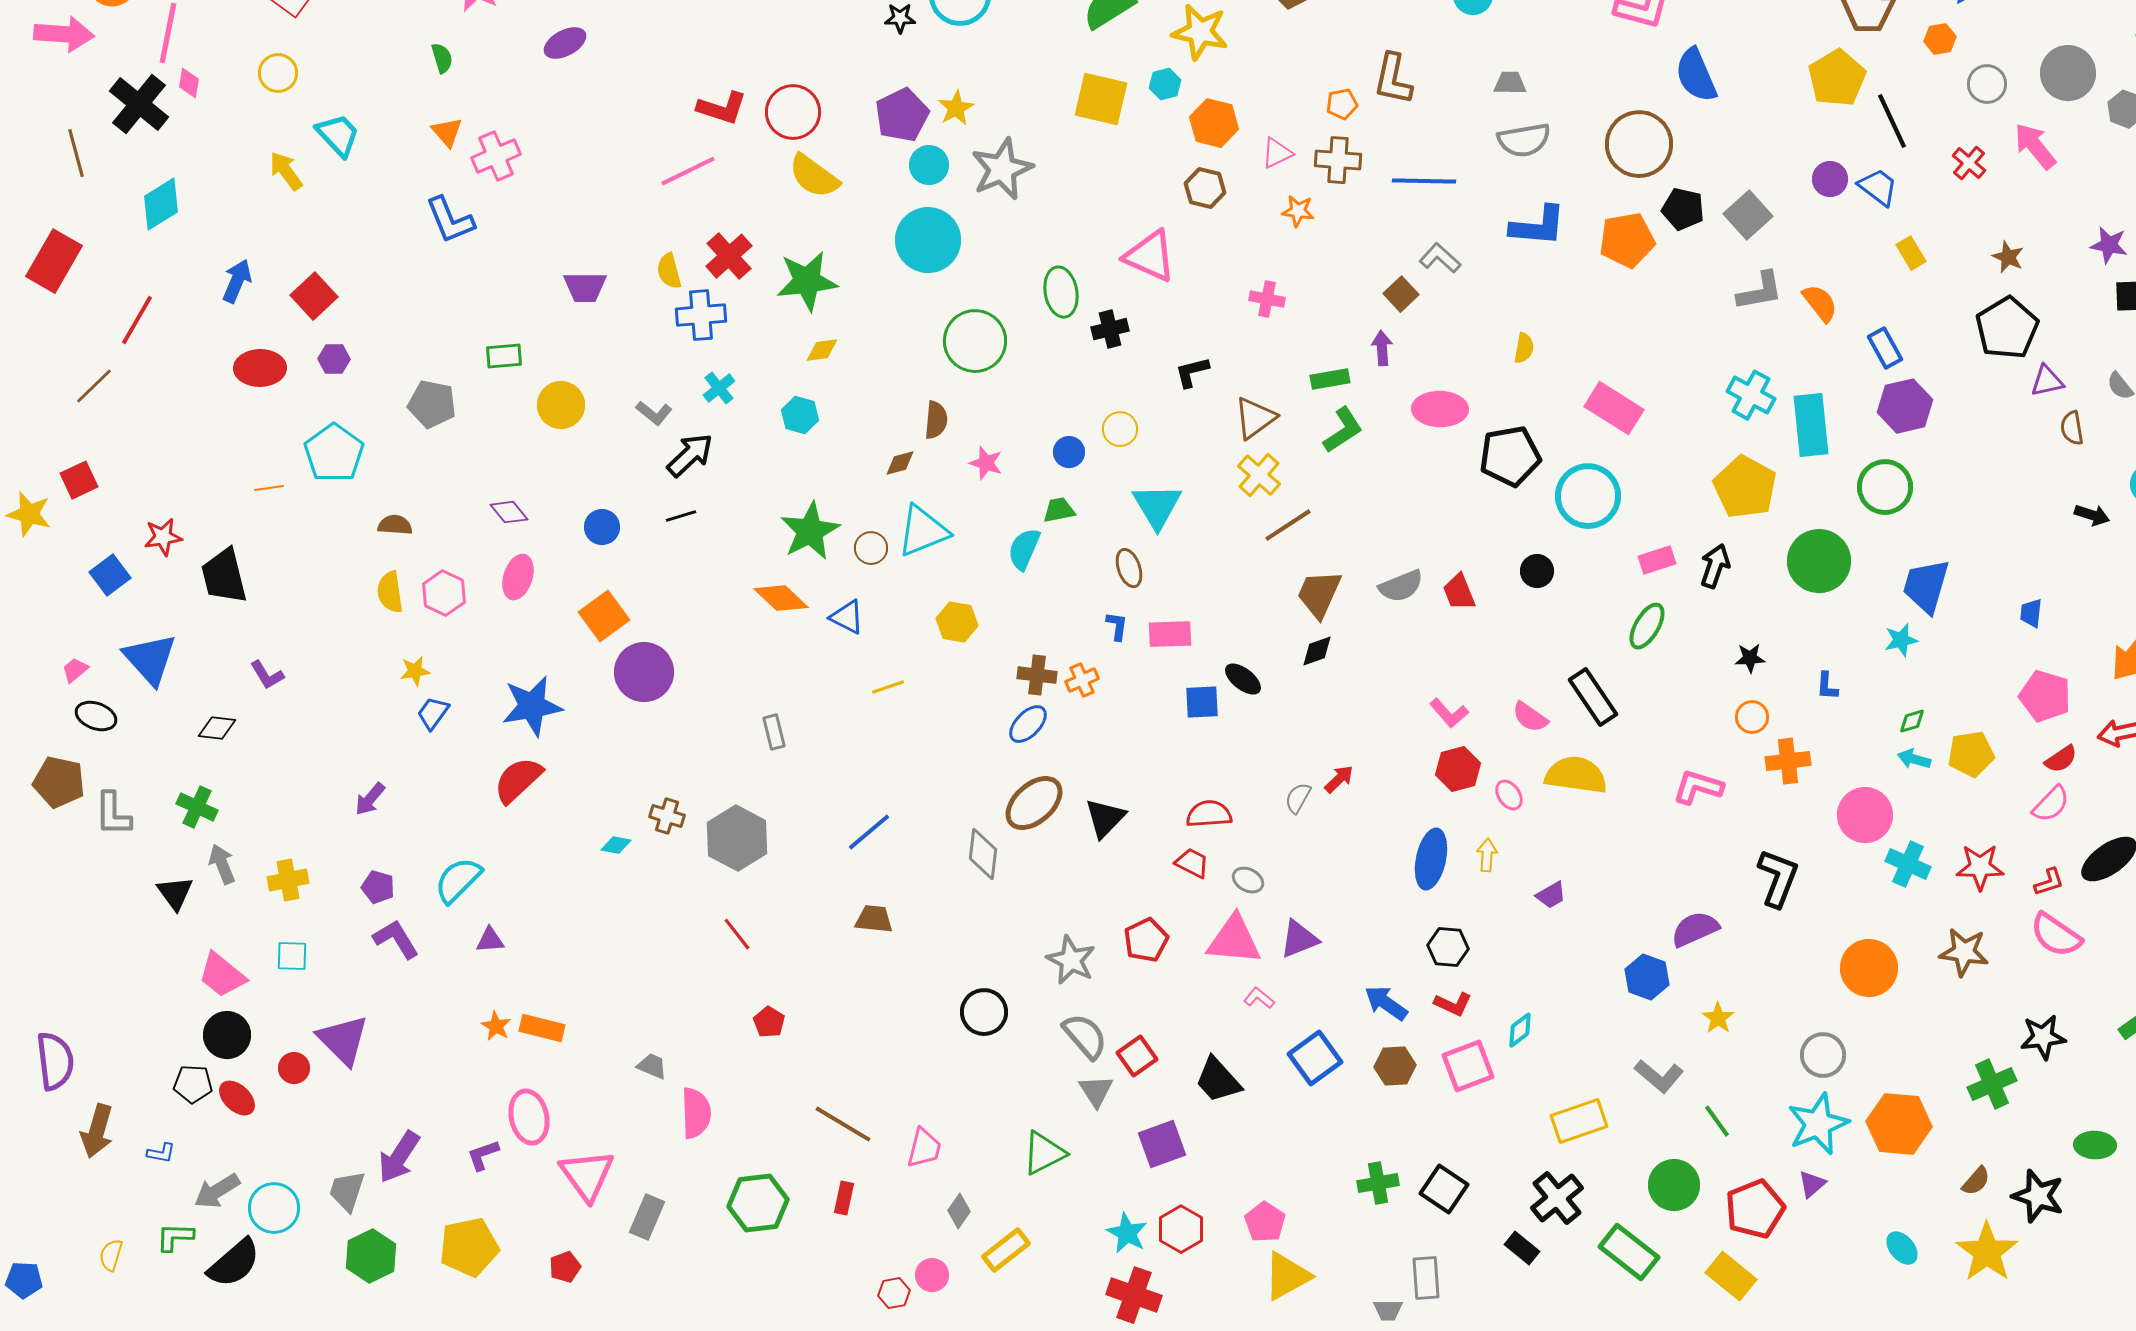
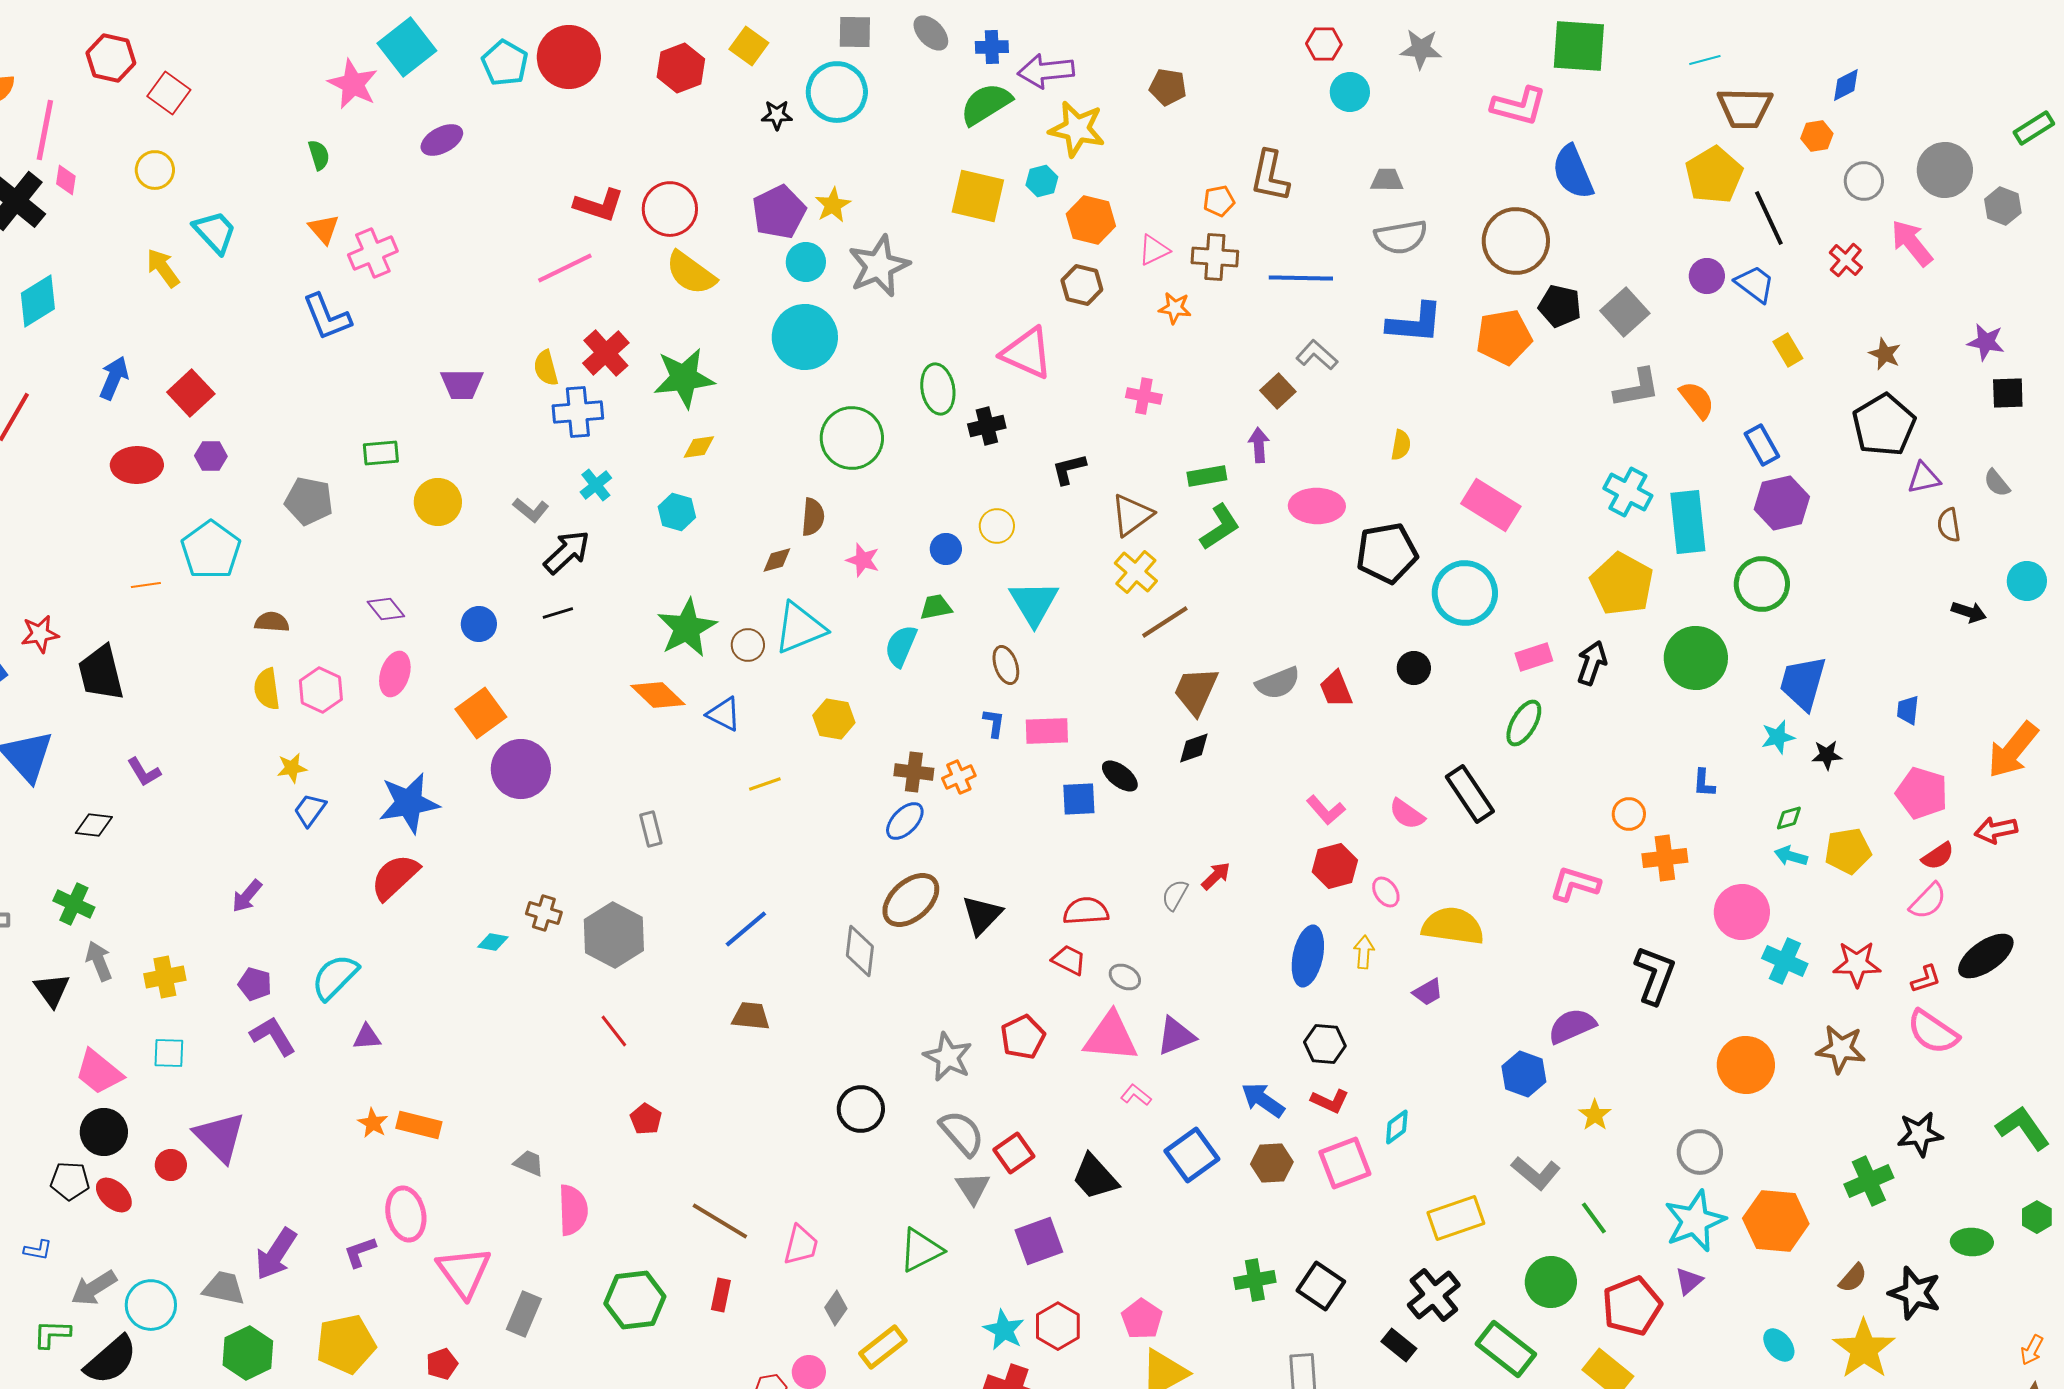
black star: (1750, 658) -> (1827, 755), moved
yellow semicircle: (1576, 775) -> (1453, 926), moved
gray trapezoid: (347, 1191) -> (224, 1288), turned 84

